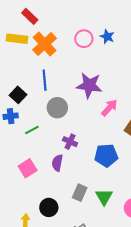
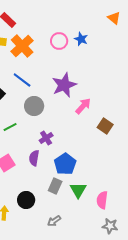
blue line: (45, 80) -> (22, 80), turned -48
purple star: (89, 85) -> (64, 85), turned -30
purple cross: (70, 142) -> (46, 138), turned 32
blue pentagon: (106, 155) -> (65, 164), moved, turned -30

